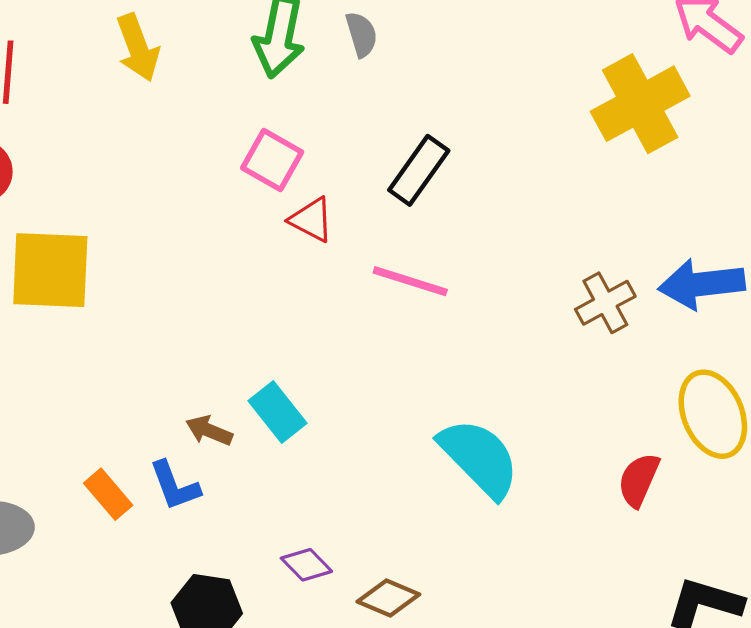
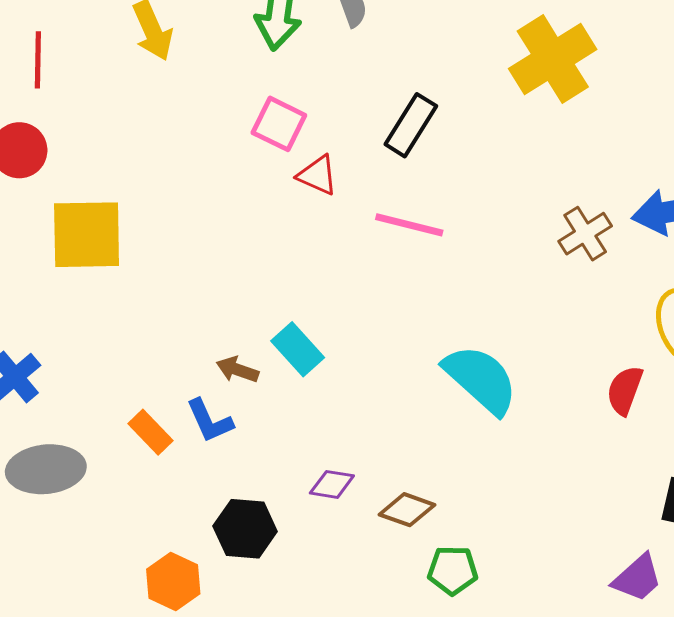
yellow cross: (640, 104) -> (553, 59), moved
purple diamond: (306, 565) -> (332, 484), turned -33

